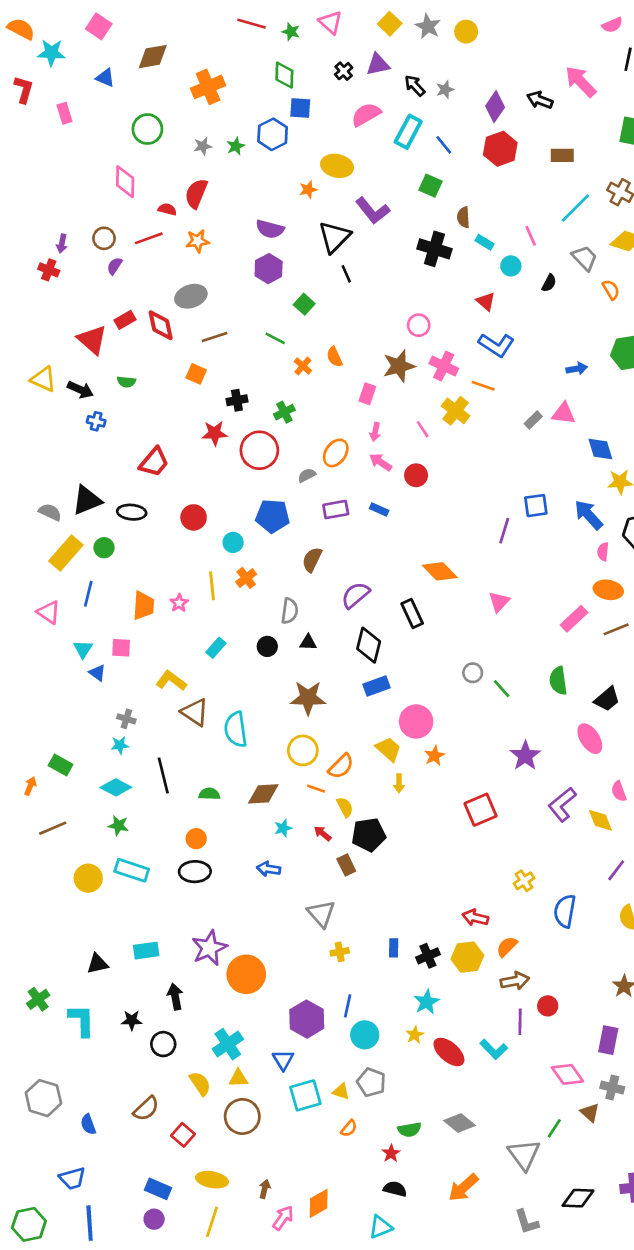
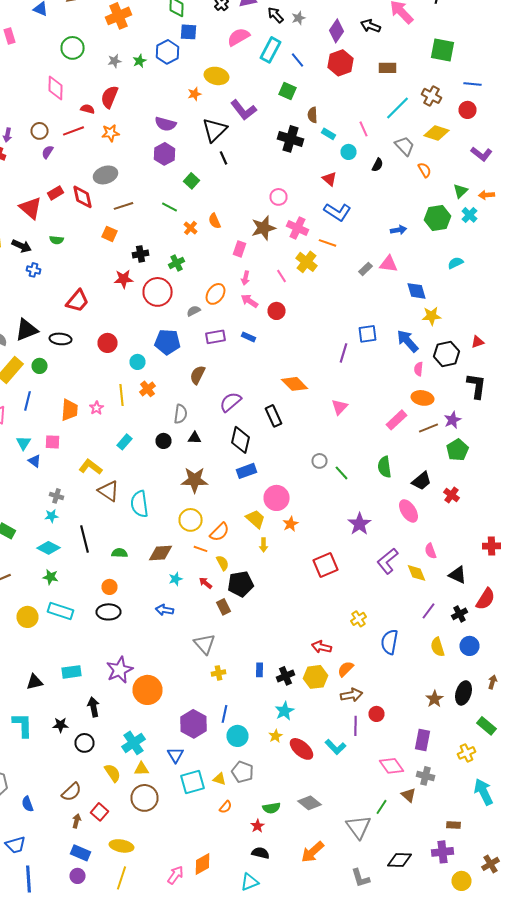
brown arrow: (265, 1189) -> (76, 821), moved

